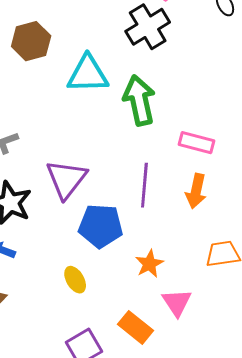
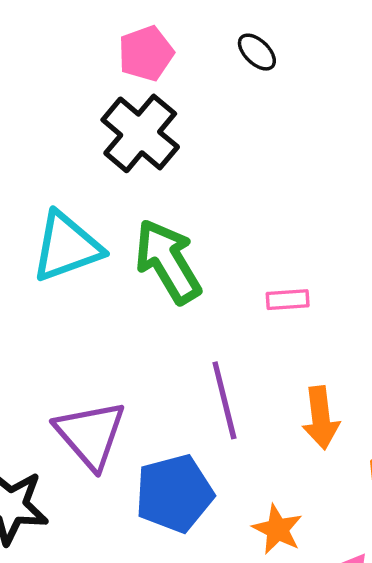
pink rectangle: (196, 143) -> (288, 300), size x0.7
orange arrow: (196, 191) -> (321, 418), moved

